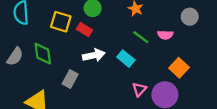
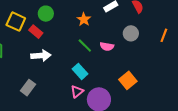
cyan rectangle: (126, 59) -> (80, 71), moved
orange square: (179, 68) -> (128, 80), moved
gray rectangle: (70, 79) -> (28, 88), moved

